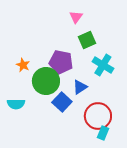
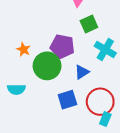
blue square: (62, 102) -> (67, 100), moved, turned 30

